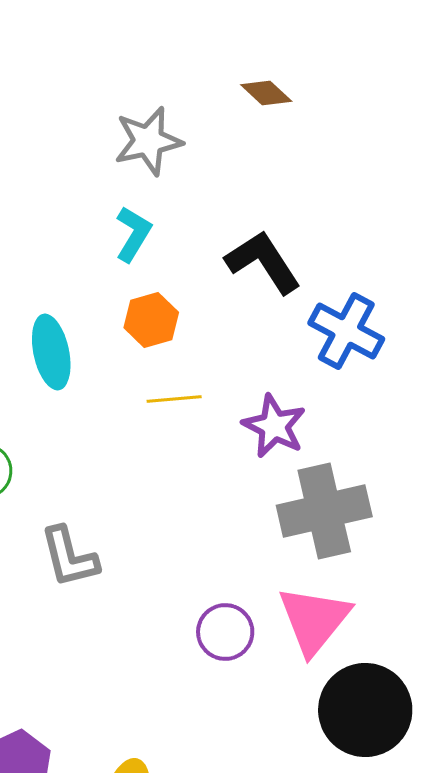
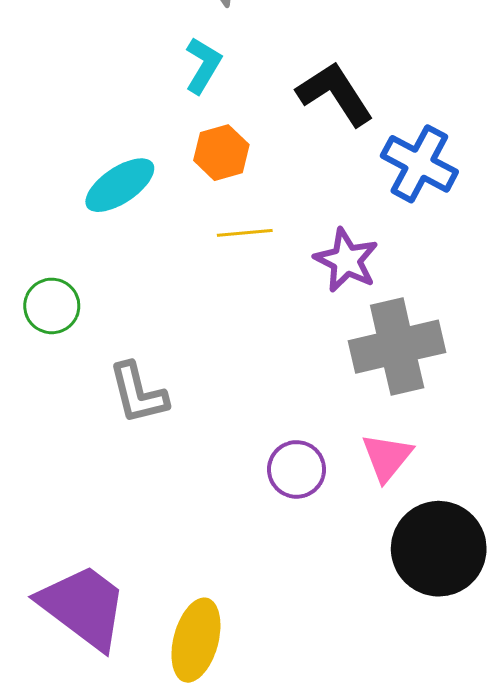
cyan ellipse: (51, 352) -> (120, 185), turned 68
pink triangle: (314, 620) -> (387, 457), size x0.7

